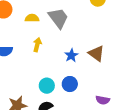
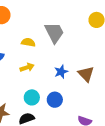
yellow semicircle: (32, 18) -> (28, 42), moved
yellow arrow: (37, 45) -> (27, 67), moved, turned 48

